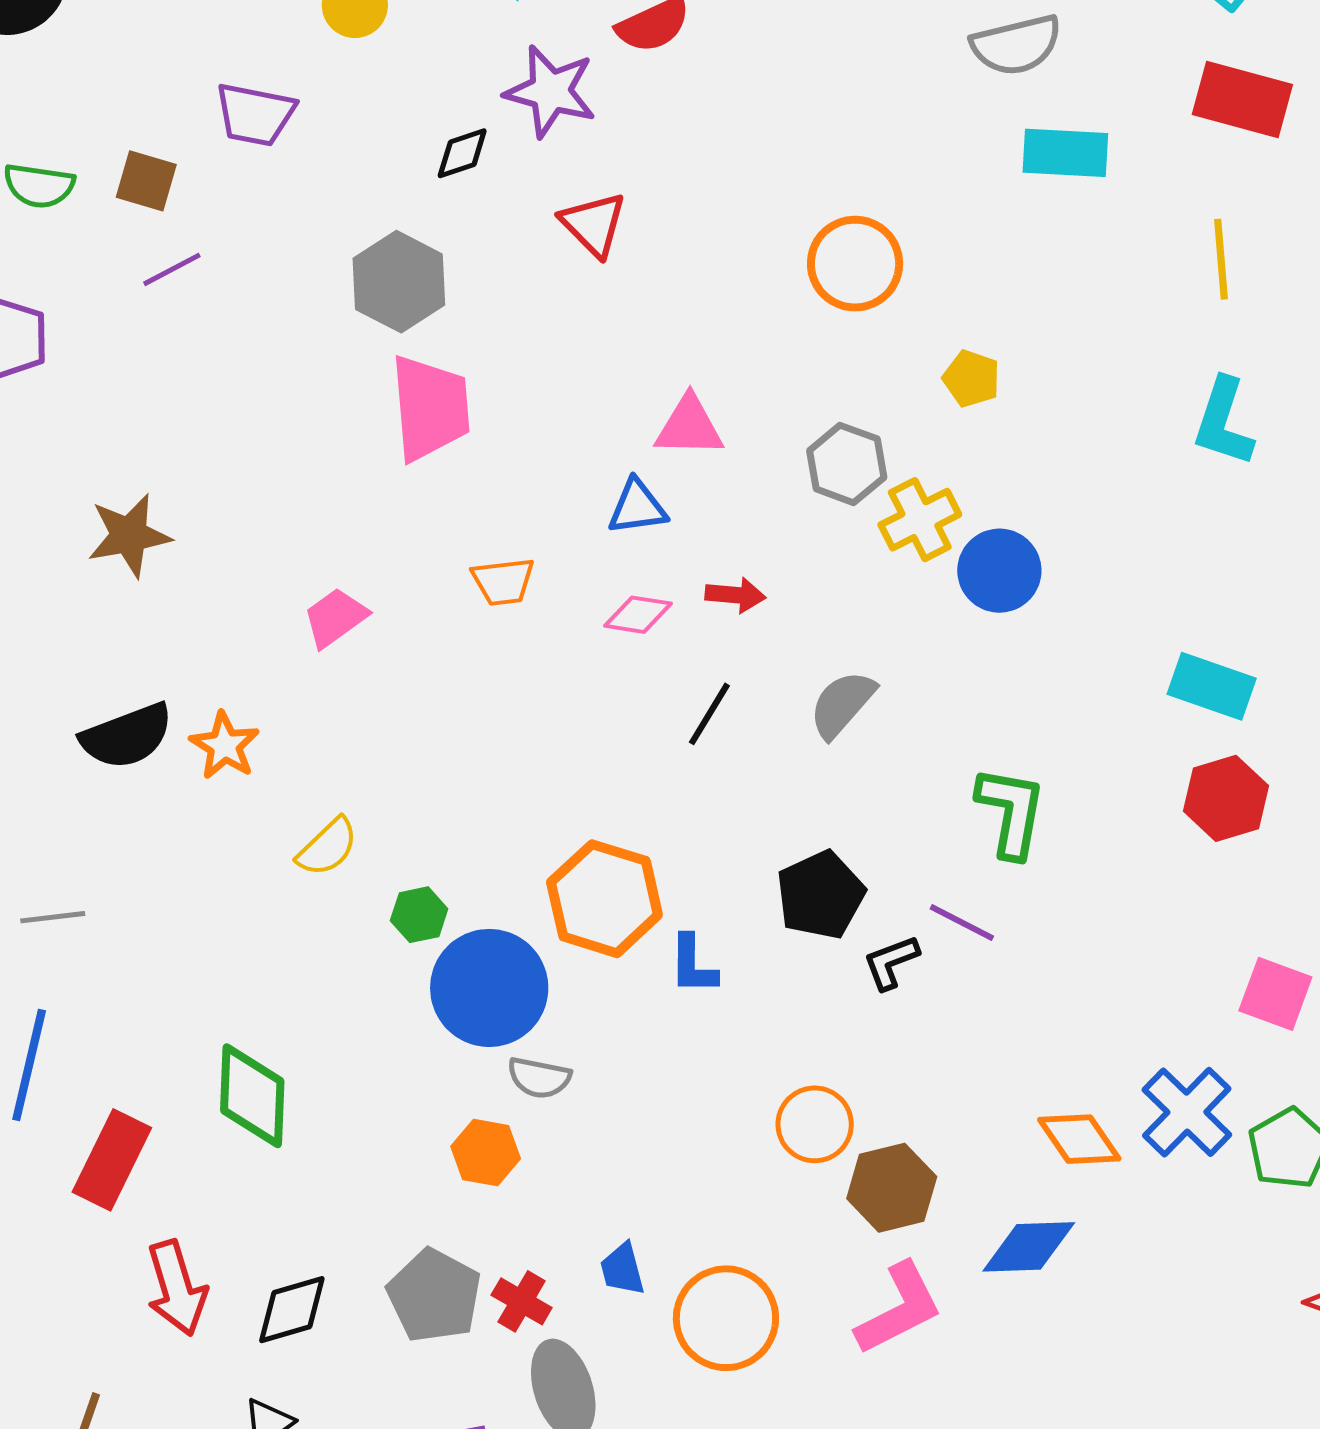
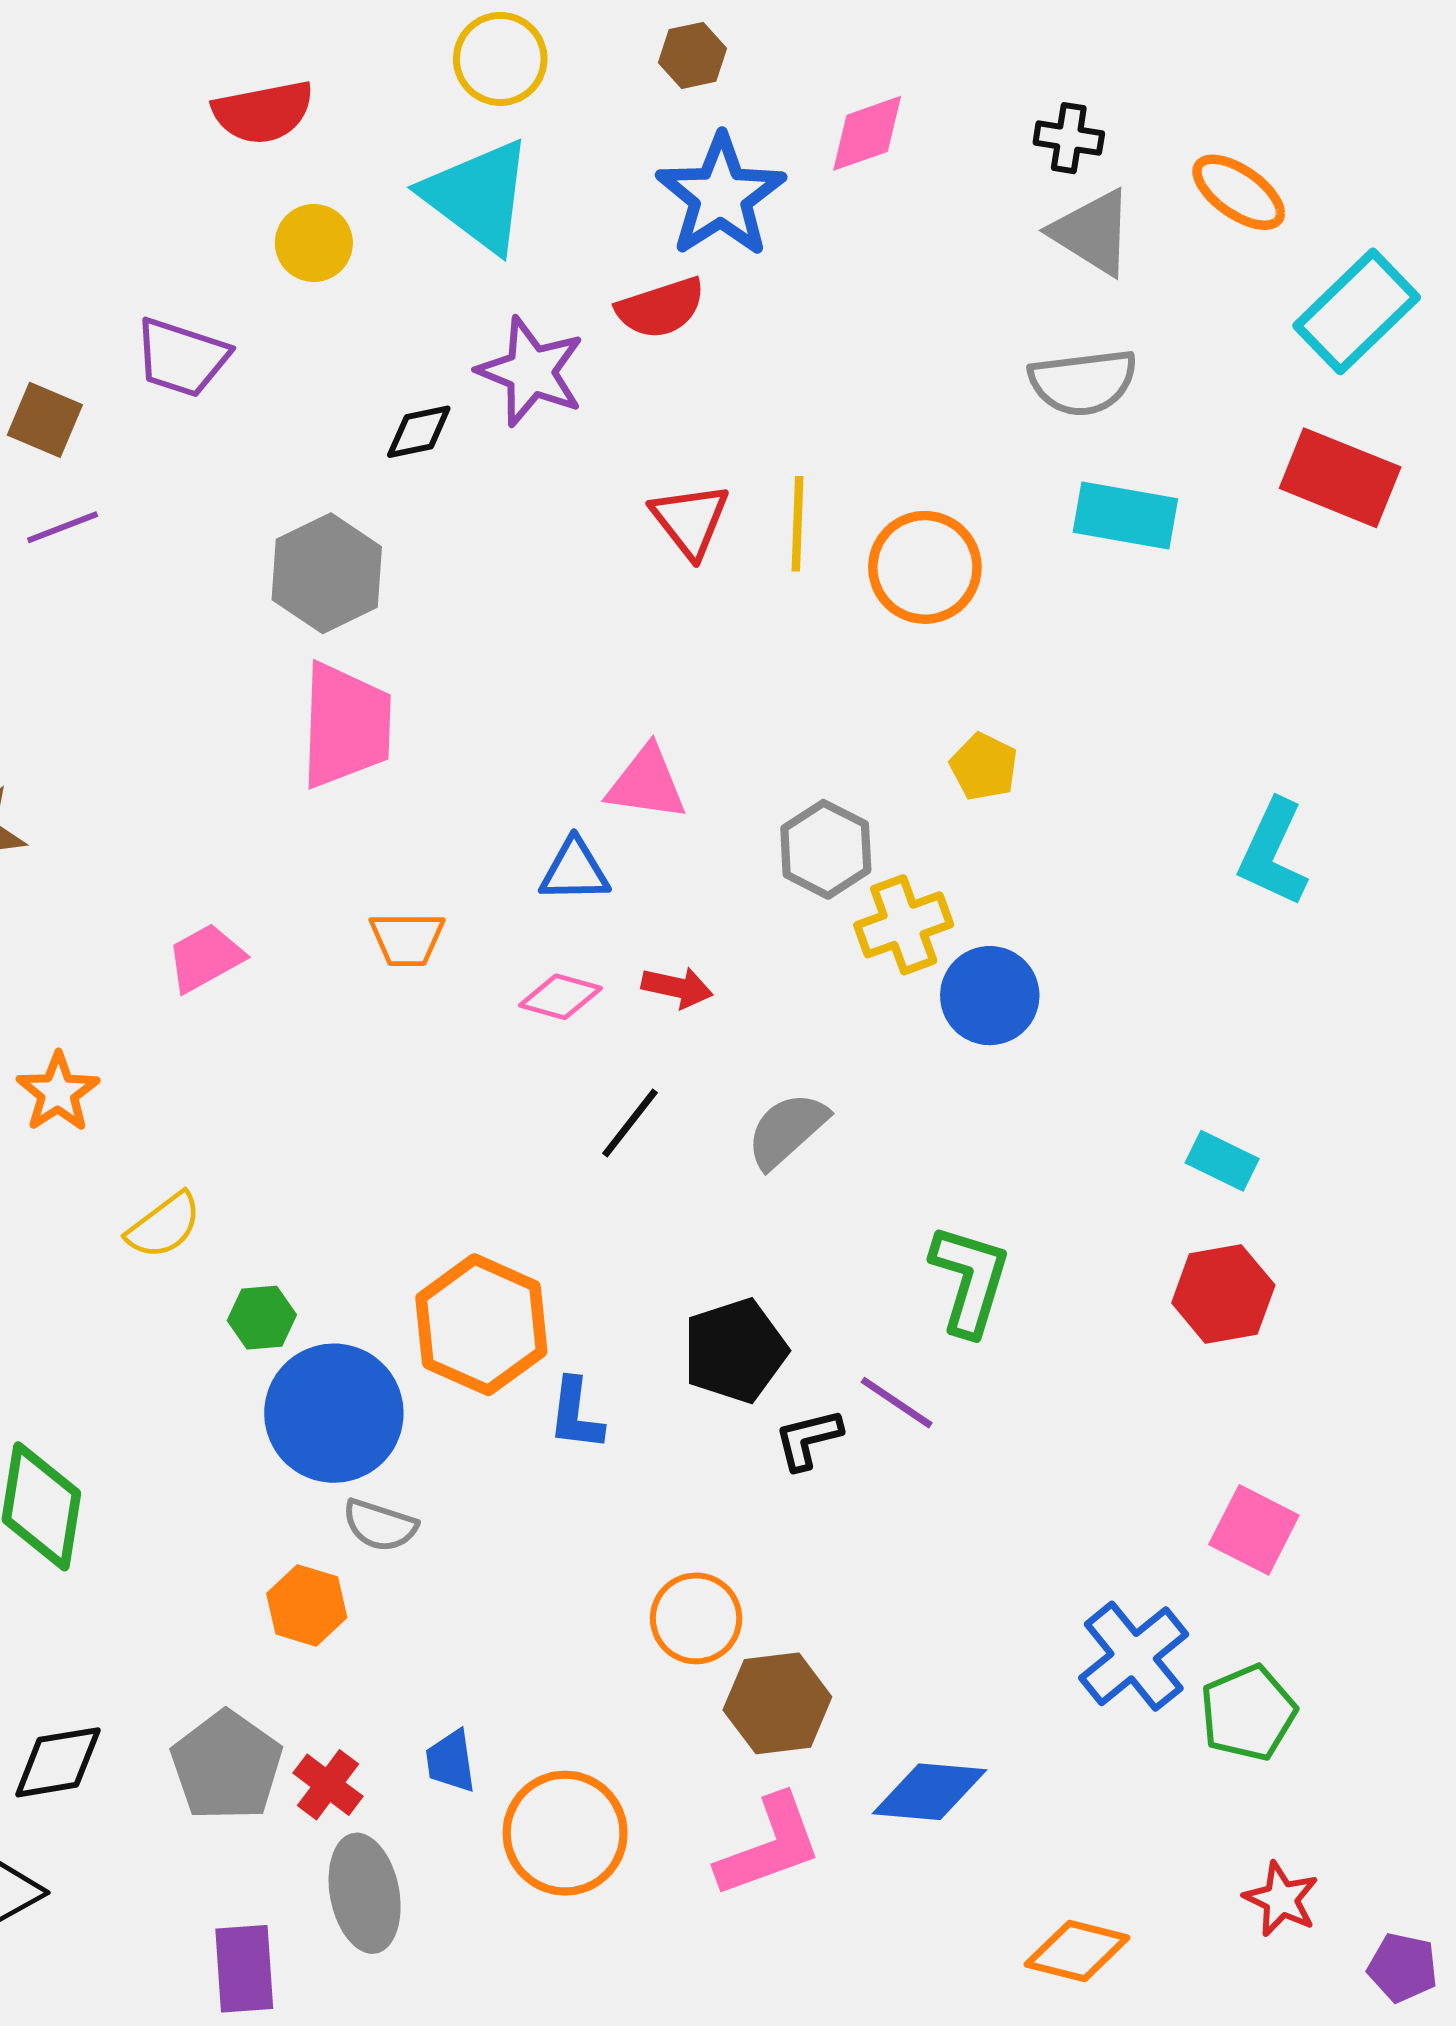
red triangle: (594, 224) -> (690, 520), moved
yellow line: (1221, 259) -> (797, 524), moved
orange circle: (855, 264) -> (925, 567), moved
cyan rectangle: (1212, 686) -> (1222, 1161), size x0.7
orange diamond: (1079, 1139) -> (1077, 1951), moved, turned -48

